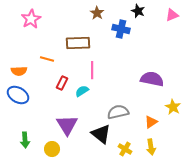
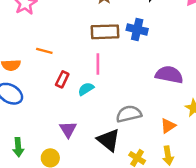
blue cross: (121, 29) -> (137, 29), moved
brown rectangle: (78, 43) -> (105, 32), moved
purple triangle: (67, 125) -> (68, 129), size x0.7

